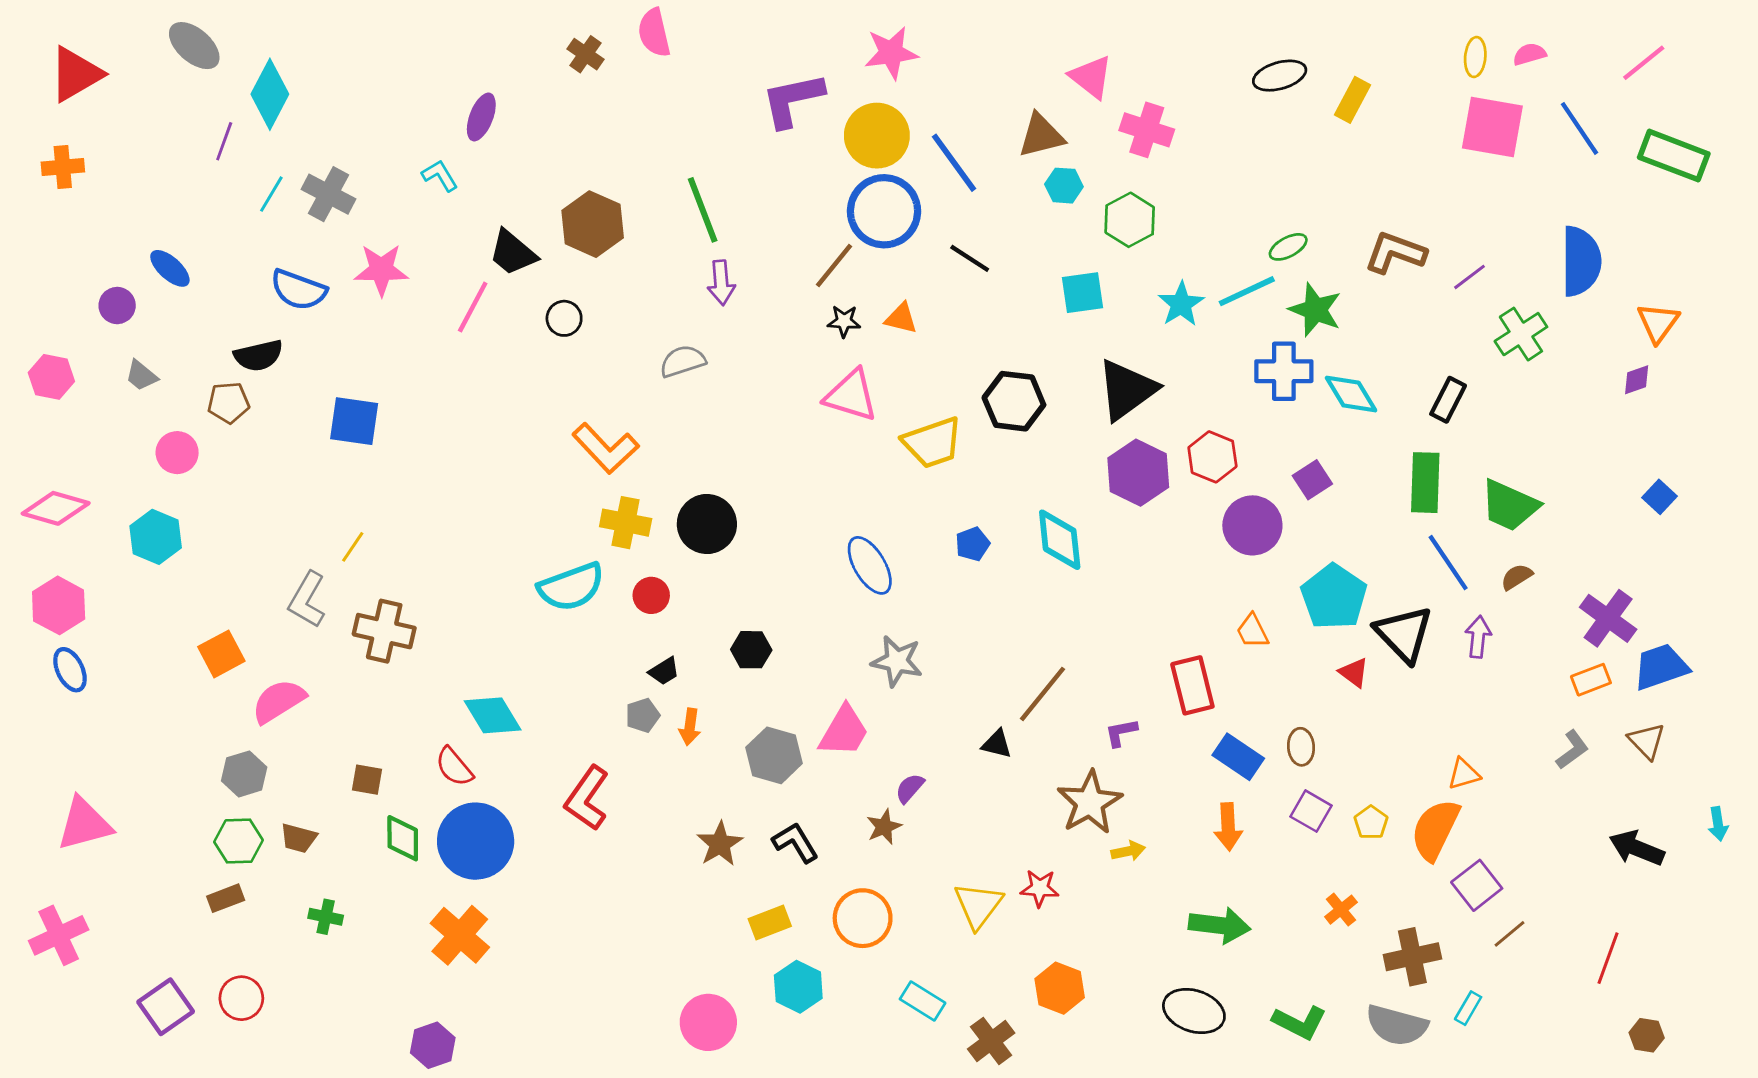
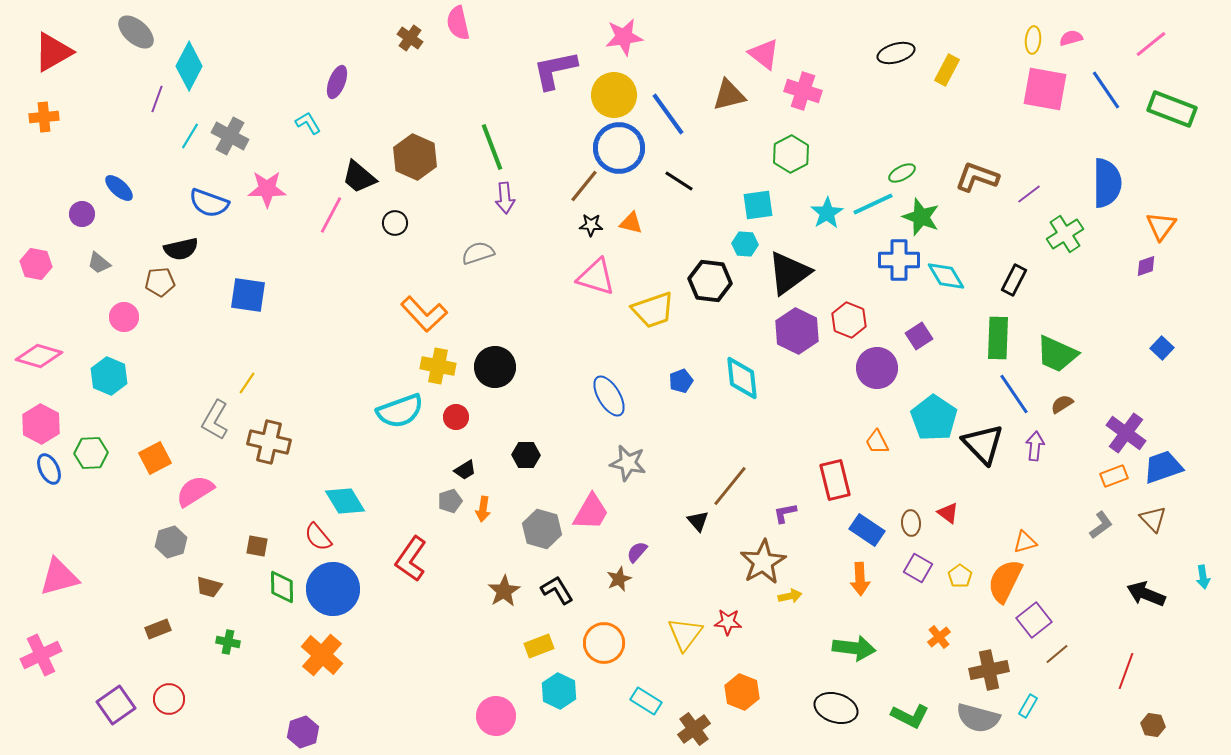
cyan hexagon: (1064, 186) -> (745, 244), moved
red triangle: (1354, 673) -> (948, 513), moved
black triangle: (997, 744) -> (698, 521), turned 35
green hexagon: (238, 841) -> (91, 453), moved

